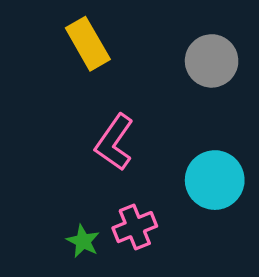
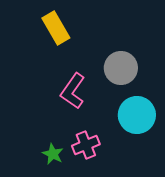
gray circle: (212, 61) -> (121, 68), moved

